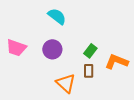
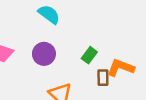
brown rectangle: (89, 71) -> (103, 78), moved

